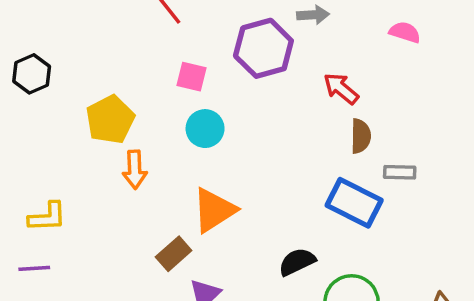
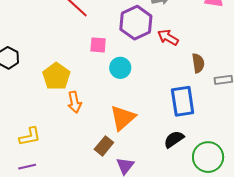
red arrow: (341, 89) -> (168, 37), moved
cyan circle: (205, 129) -> (120, 68), moved
blue rectangle: (354, 203) -> (183, 101), moved, turned 64

